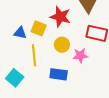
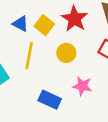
pink star: (80, 55) -> (82, 86), moved
blue rectangle: (59, 74) -> (50, 100), moved

